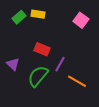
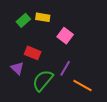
pink square: (81, 20) -> (65, 36), moved
red rectangle: (42, 49) -> (33, 53), moved

